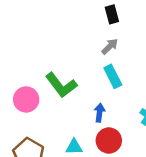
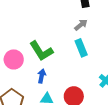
blue arrow: (100, 113) -> (42, 76), moved

